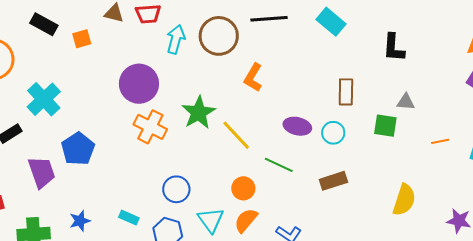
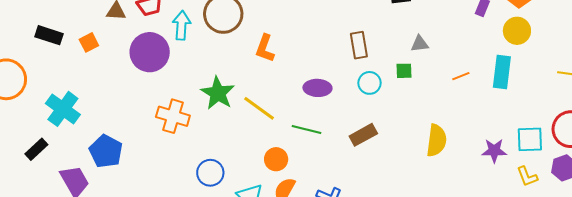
purple circle: (139, 84) -> (150, 52), moved
green square: (385, 126) -> (404, 71), size x0.7
cyan circle: (333, 133) -> (370, 83), moved

